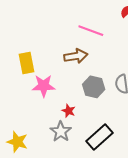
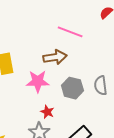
pink star: (44, 86) -> (38, 81), moved

